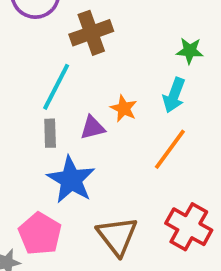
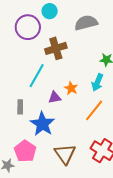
gray rectangle: (50, 133) -> (20, 107), moved

